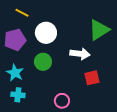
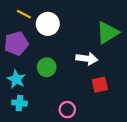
white circle: (46, 33) -> (48, 24), moved

